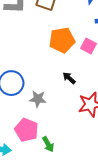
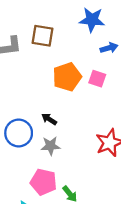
black arrow: (69, 78) -> (49, 119), moved

